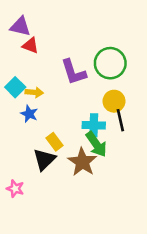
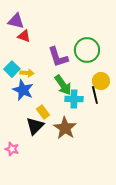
yellow circle: (114, 101) -> (101, 81), moved
blue star: (29, 114) -> (23, 90), size x1.5
green arrow: (96, 144) -> (63, 85), moved

